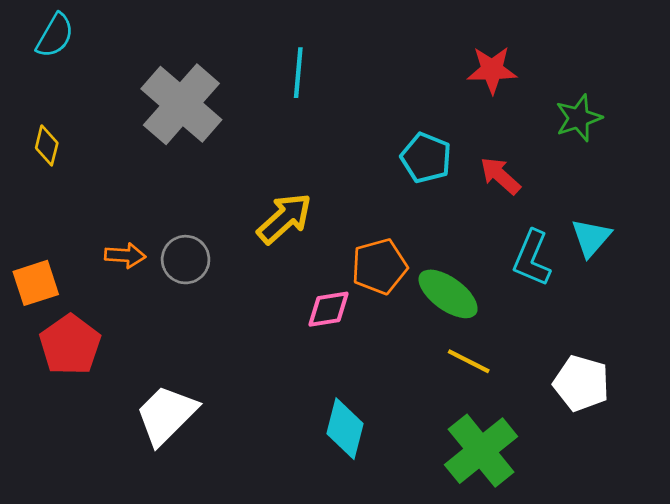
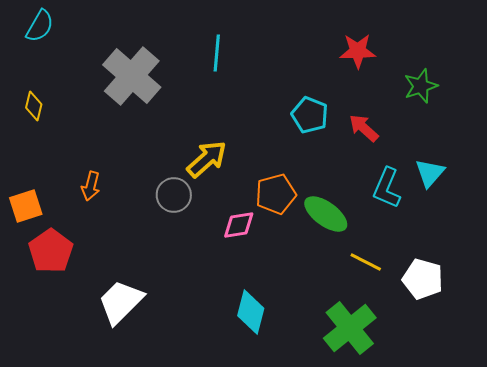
orange arrow: (125, 255) -> (91, 186), turned 100
gray circle: (186, 260) -> (174, 195), moved
yellow line: (469, 361) -> (366, 262), moved

